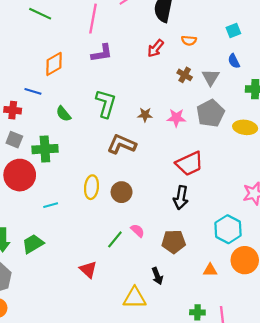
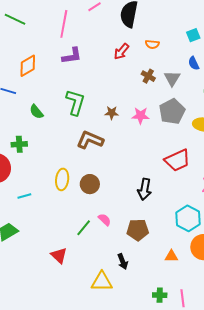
green cross: (45, 149) -> (19, 144), size x0.7
red trapezoid: (189, 164) -> (177, 160), moved

